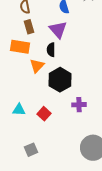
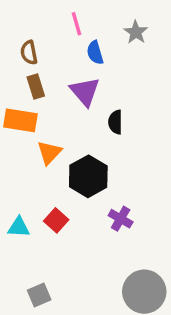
black semicircle: (51, 50) -> (115, 122), moved
purple cross: (79, 105) -> (121, 219), turned 32
red square: (44, 114) -> (56, 220), moved

